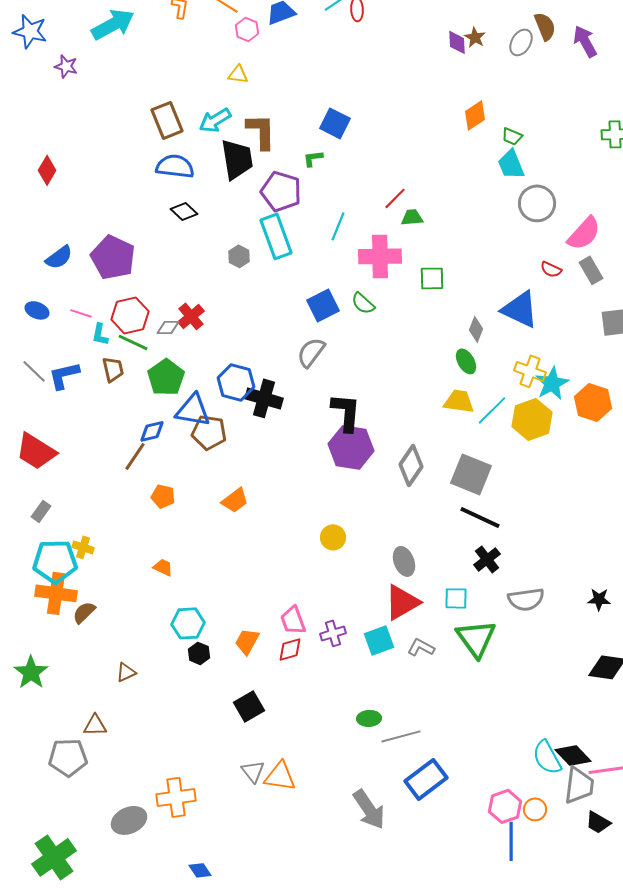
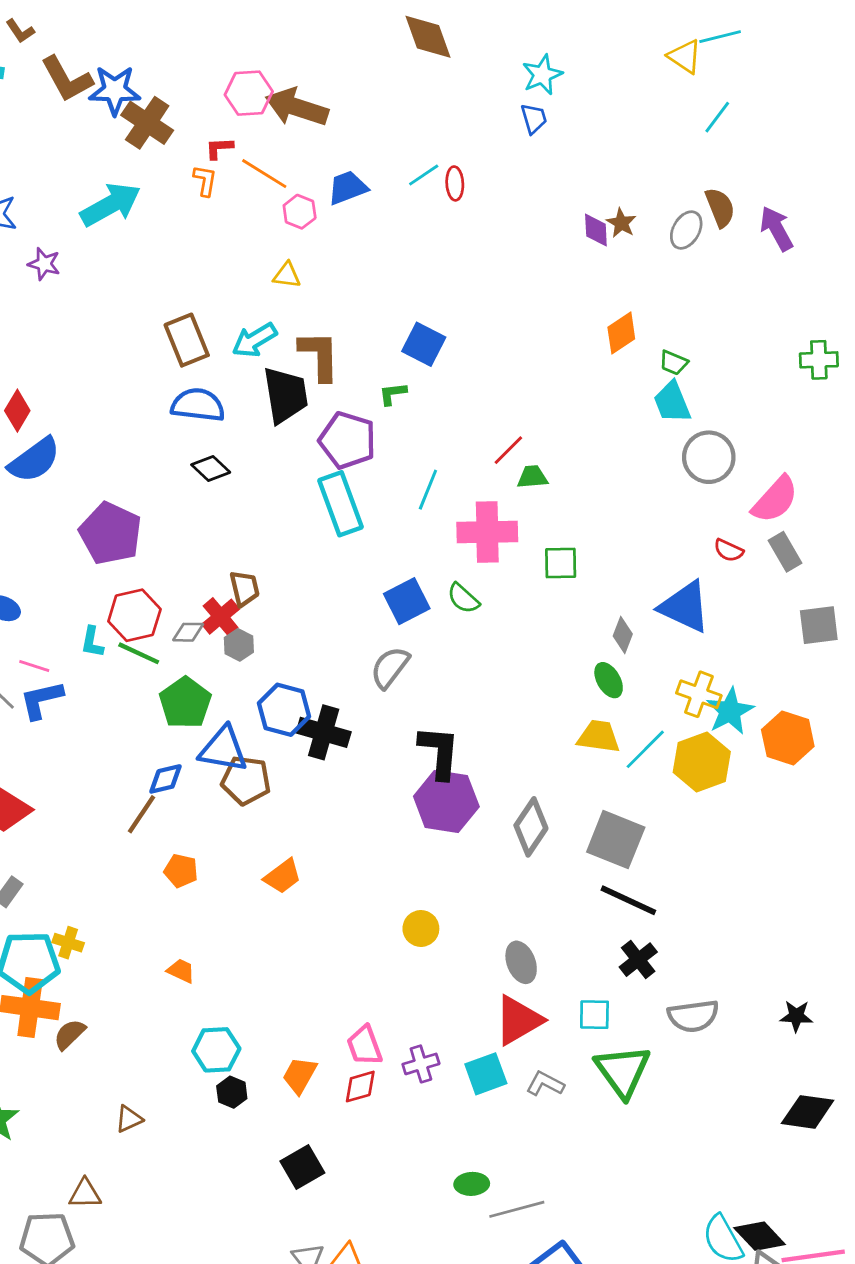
gray hexagon: (239, 256) -> (239, 645), moved
blue semicircle: (59, 257) -> (34, 460), moved, size x1.4
pink line: (81, 313) -> (34, 666), moved
brown trapezoid: (113, 369) -> (245, 588), moved

